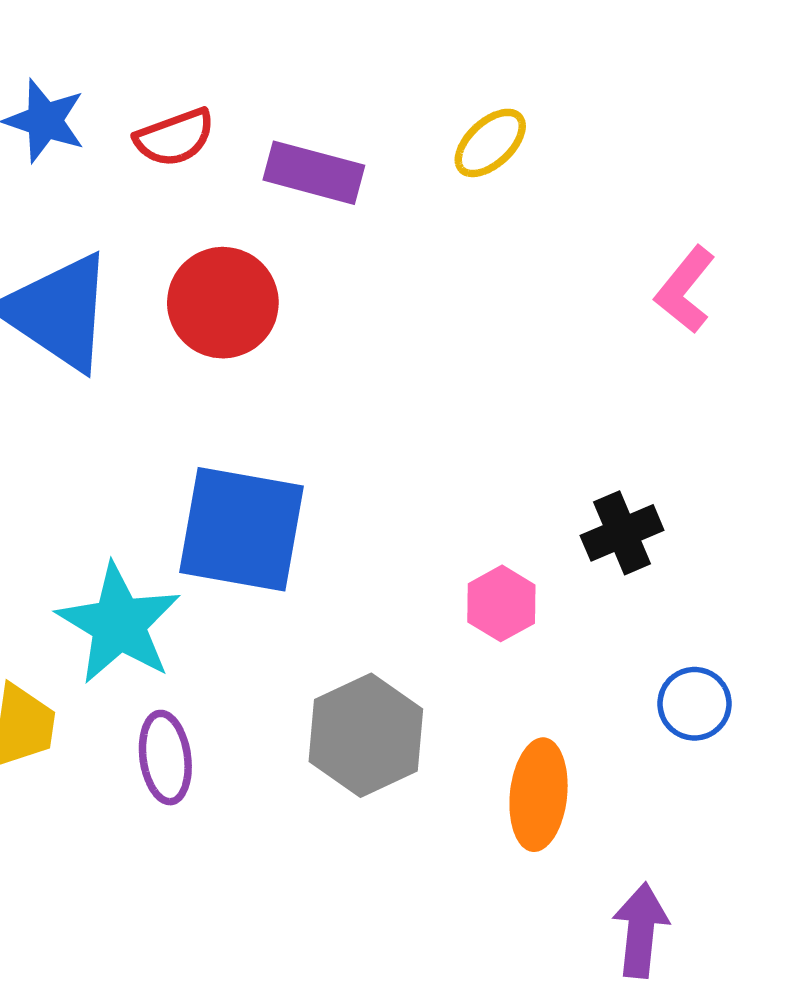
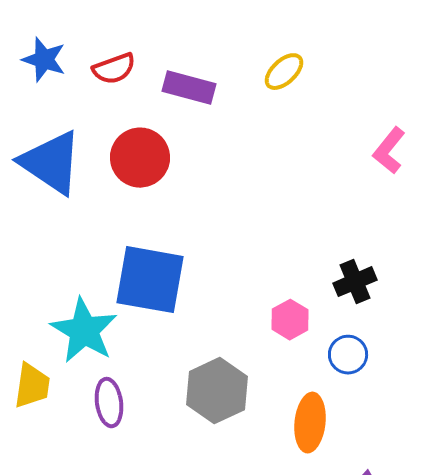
blue circle: (694, 704) -> (348, 355), moved

